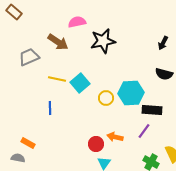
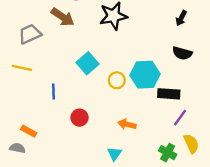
yellow line: (57, 79) -> (22, 68), moved
purple line: (144, 131) -> (180, 118), moved
red circle: (96, 144) -> (80, 118), moved

